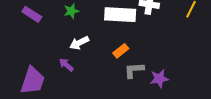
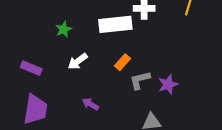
purple rectangle: (32, 14) -> (31, 68), moved
purple arrow: (66, 65) -> (90, 104), moved

